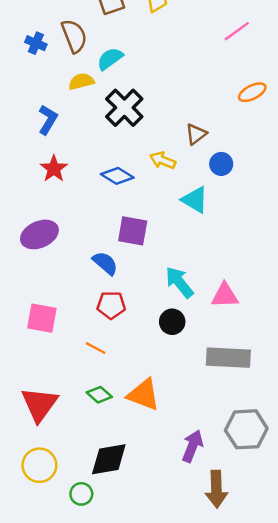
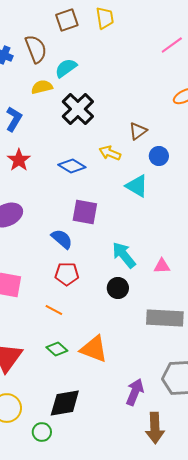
pink triangle: (225, 295) -> (162, 266), size x0.7

